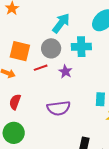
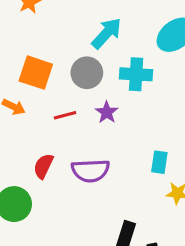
red line: (41, 68) -> (65, 115), moved
red semicircle: (15, 102) -> (43, 166), moved

